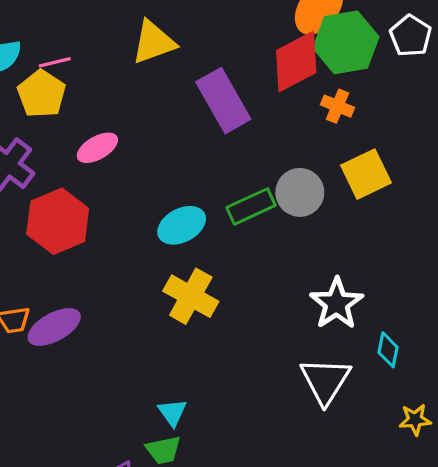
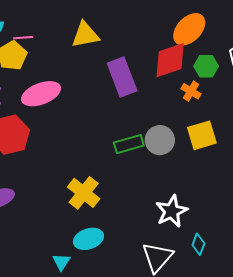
green hexagon: (346, 42) -> (206, 66), moved, size x0.6
pink ellipse: (97, 148) -> (41, 94), size x1.5
cyan ellipse: (182, 225) -> (88, 239), moved

